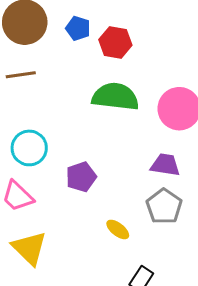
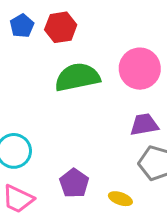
blue pentagon: (78, 28) -> (22, 26), turned -30
purple pentagon: (81, 177) -> (74, 183), moved

